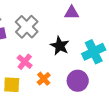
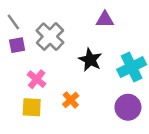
pink cross: (25, 62) -> (37, 79), moved
purple circle: (78, 81) -> (128, 107), moved

